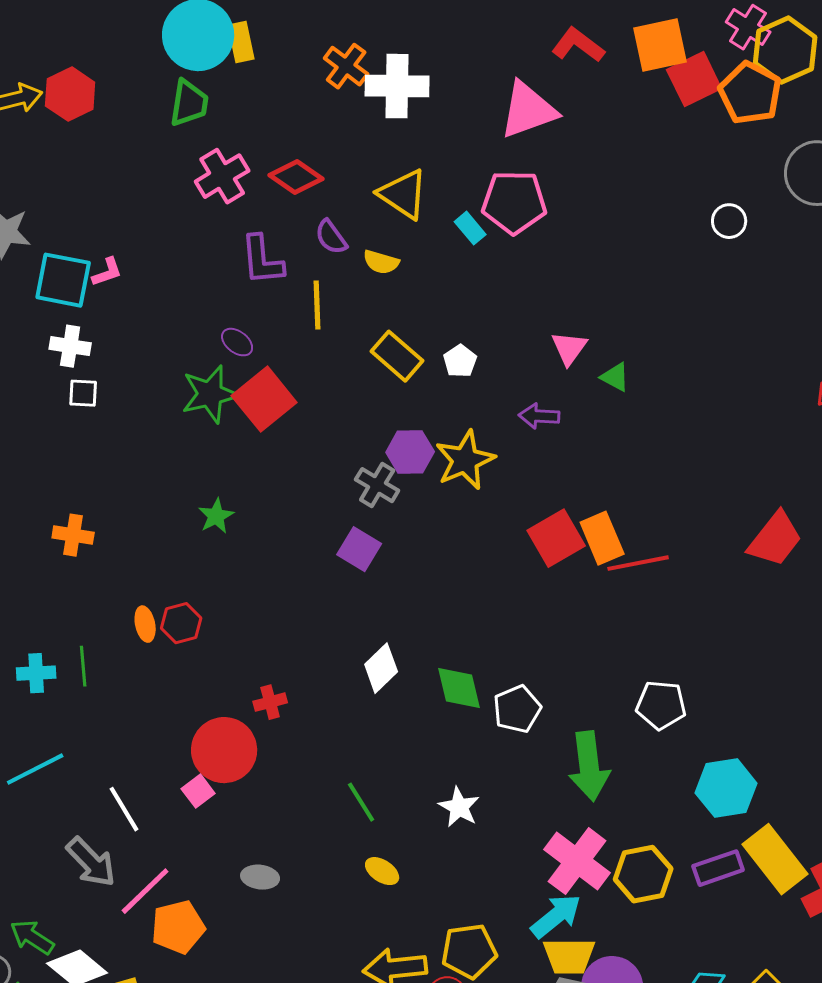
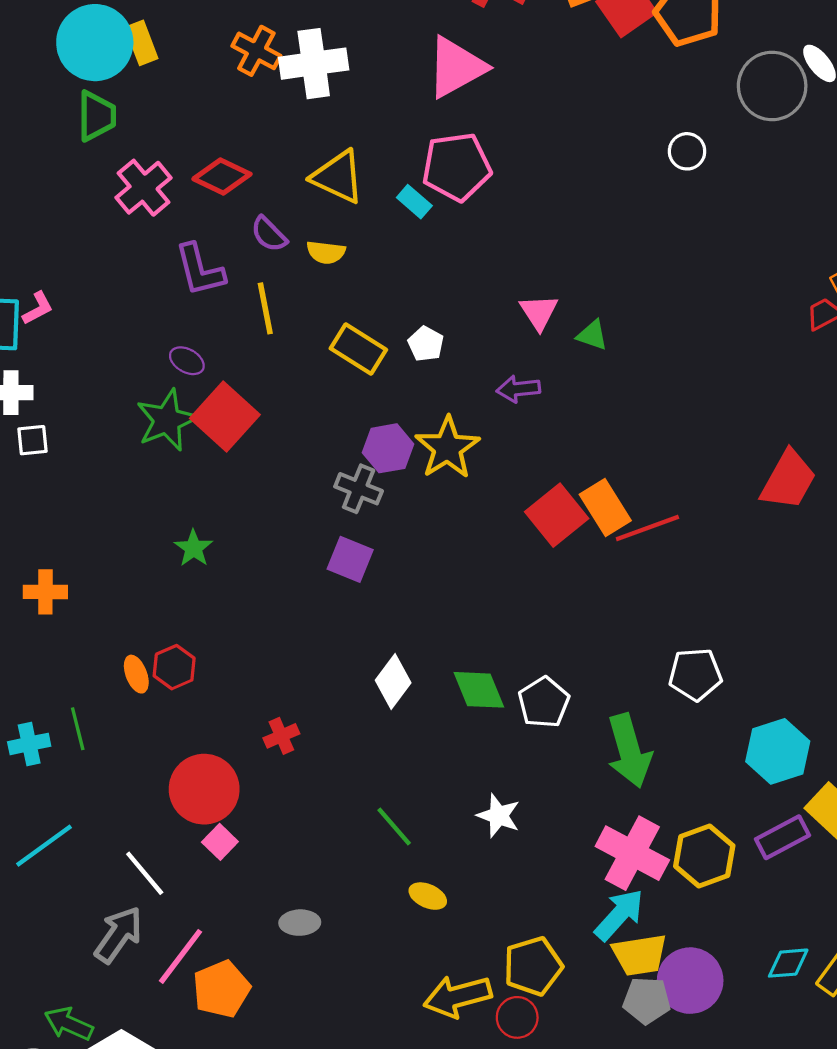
red circle: (224, 750) -> (204, 789), moved
gray arrow: (91, 862) -> (119, 935), turned -92

